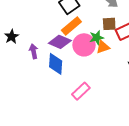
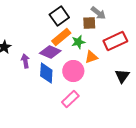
brown square: (109, 24) -> (89, 23), moved
green star: (97, 38) -> (78, 42), moved
pink circle: (84, 45) -> (73, 71), moved

